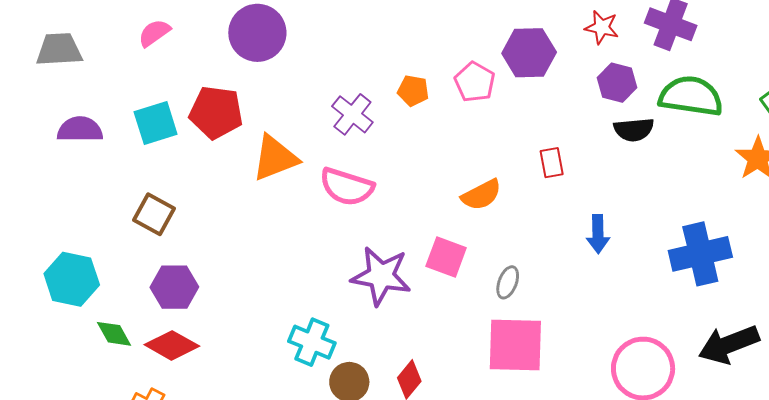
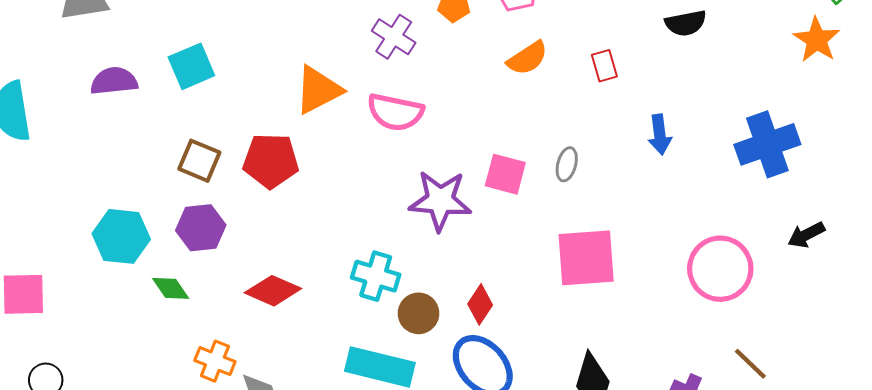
red pentagon: (216, 112) -> (271, 161), moved
orange semicircle: (481, 195) -> (527, 58), moved
gray ellipse: (508, 282) -> (567, 164), moved
purple hexagon: (174, 287) -> (201, 228), moved
black arrow: (729, 344) -> (806, 235), size x0.6
red diamond: (172, 345) -> (273, 291), moved

